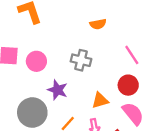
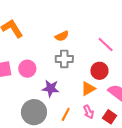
orange semicircle: (98, 24) -> (62, 36), moved
red circle: (128, 85) -> (99, 71), moved

